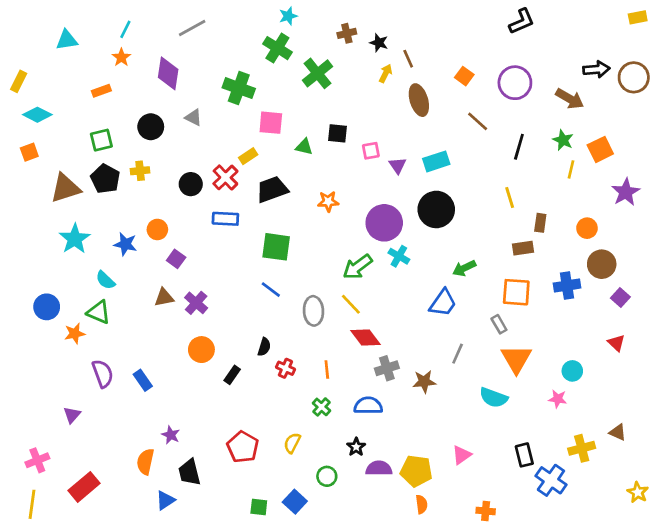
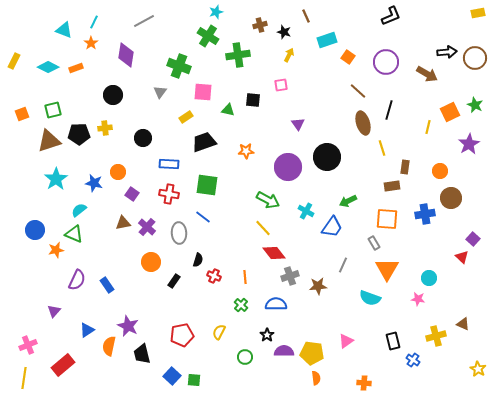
cyan triangle: (67, 40) -> (64, 30), moved, turned 30
brown line: (408, 59) -> (306, 16), moved
green cross: (317, 73) -> (238, 55), turned 30
brown ellipse: (419, 100) -> (363, 123), moved
cyan diamond: (37, 115) -> (48, 67), moved
gray triangle: (193, 117) -> (160, 92), moved, turned 40
green square: (101, 140) -> (53, 110), moved
green star: (563, 140) -> (475, 105), moved
pink square: (371, 151) -> (281, 85), moved
cyan rectangle: (436, 161) -> (327, 40), moved
red cross: (225, 177) -> (169, 194), moved, turned -36
black pentagon: (105, 179) -> (79, 134), turned -30
cyan cross: (399, 256) -> (306, 211), moved
green arrow: (358, 267) -> (268, 200), turned -115
cyan semicircle: (105, 280) -> (79, 210), turned 98
purple square: (620, 298) -> (473, 239), moved
gray ellipse: (313, 311) -> (179, 233), moved
purple semicircle: (103, 374) -> (77, 280), turned 45
purple star: (171, 435) -> (128, 326), size x1.5
red pentagon: (243, 447) -> (182, 335), turned 30
blue cross: (551, 480) -> (413, 360), size x0.6
blue triangle: (165, 500) -> (87, 330), moved
blue square: (295, 502) -> (172, 376), moved

